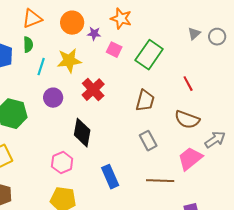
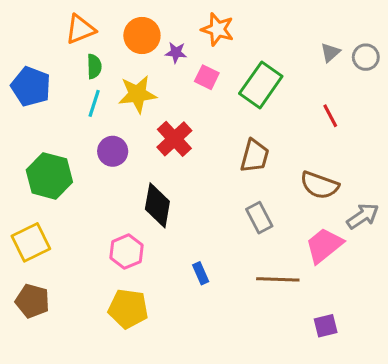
green semicircle: (28, 45) -> (94, 66), moved
red line: (188, 84) -> (330, 116), moved
blue rectangle: (110, 177) -> (201, 273), size x0.6

